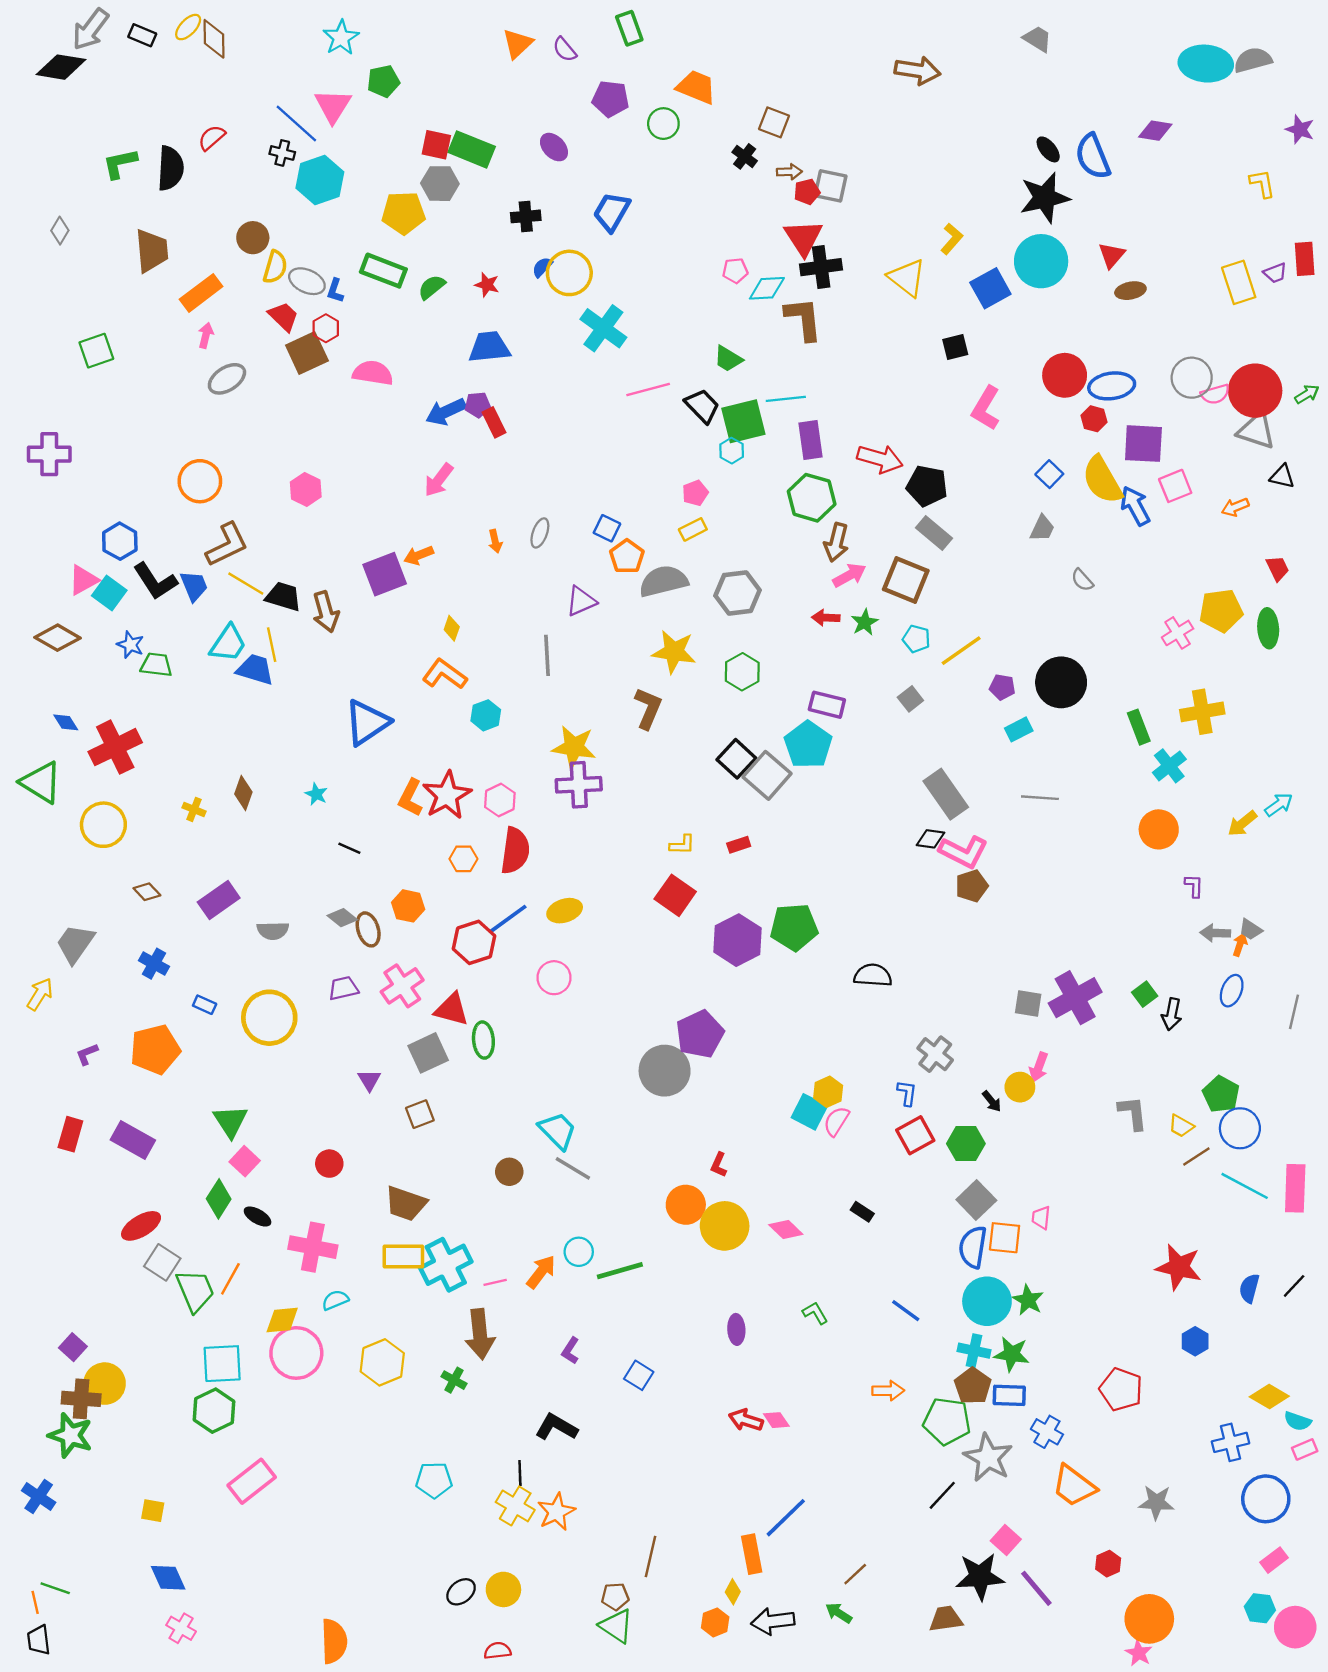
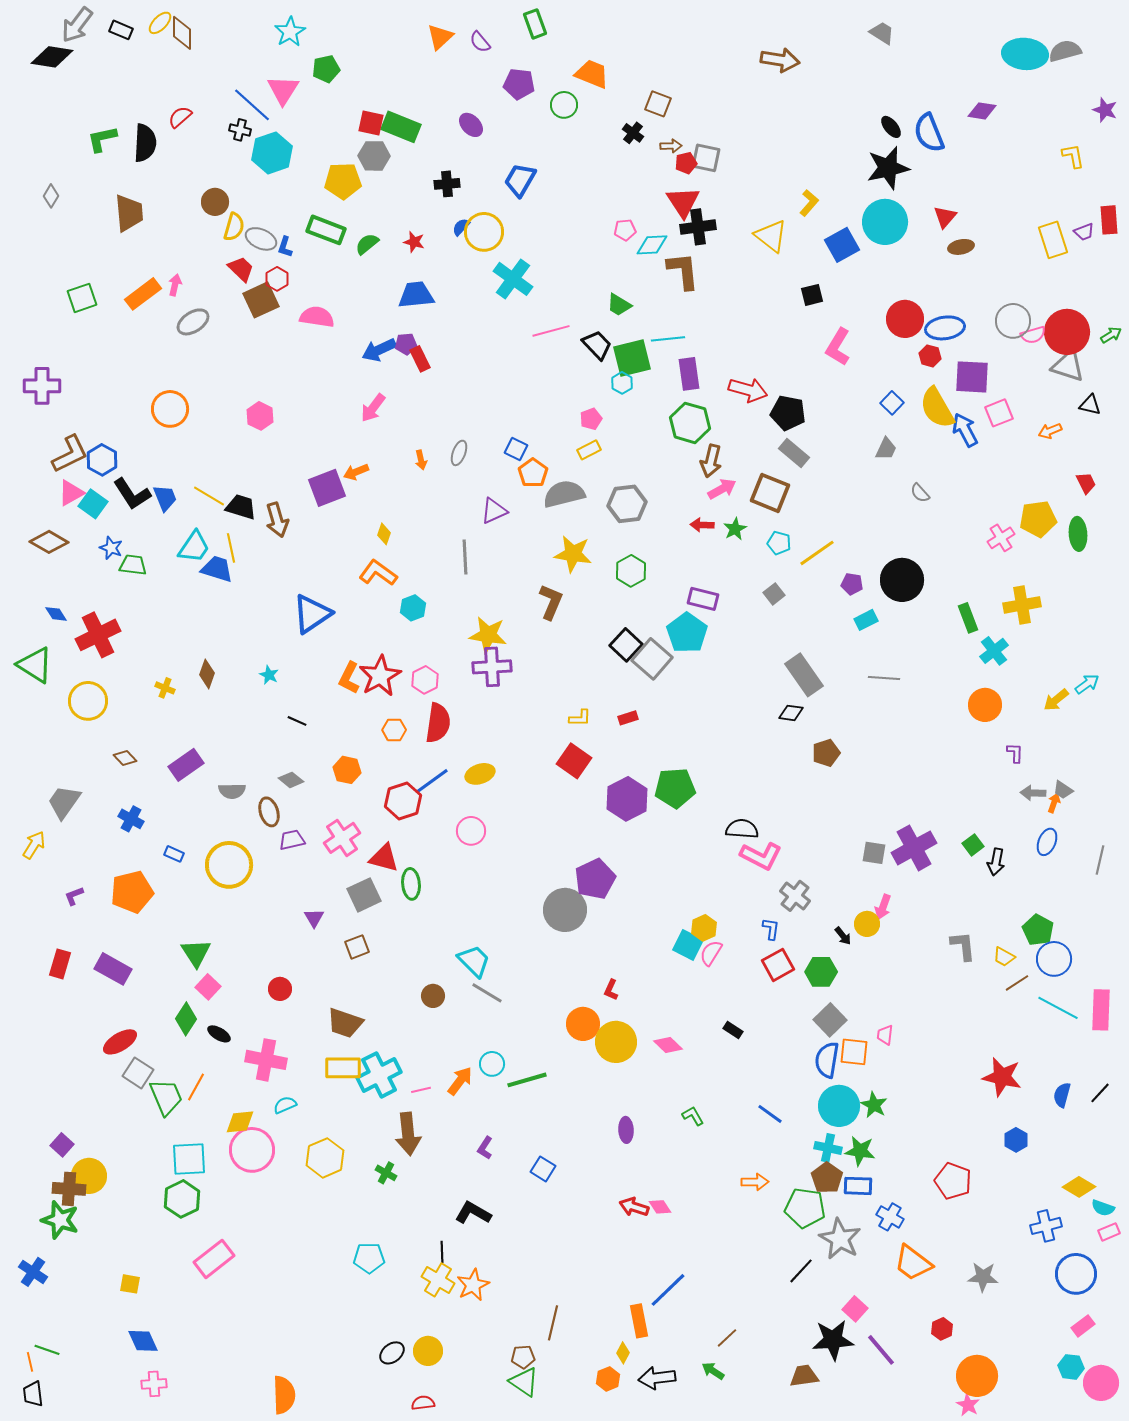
orange rectangle: (201, 293) -> (143, 294), moved
brown L-shape: (227, 545) -> (70, 454), moved
pink L-shape: (963, 852) -> (761, 856), moved
brown ellipse: (368, 929) -> (269, 812), moved
pink cross: (181, 1628) -> (154, 1384), turned -35

